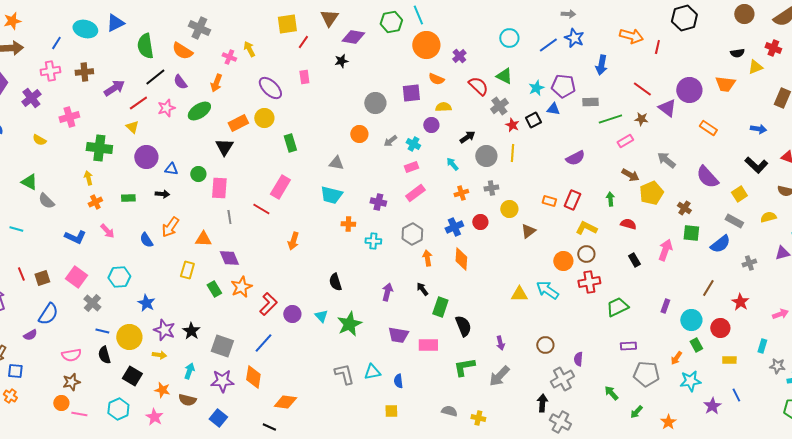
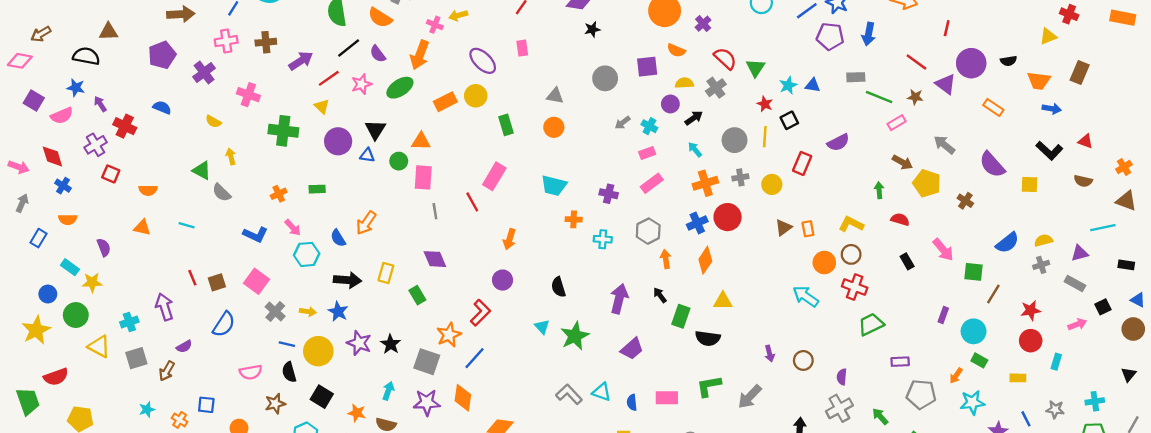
red line: (657, 47) -> (947, 28), moved
yellow arrow: (249, 49) -> (458, 15), turned -77
black semicircle: (737, 53) -> (1009, 61), moved
black star: (341, 61) -> (592, 29), moved
green triangle: (504, 76) -> (756, 68), moved, turned 36
orange arrow: (216, 83) -> (420, 55), size x1.4
orange trapezoid: (725, 84) -> (1039, 81), moved
purple pentagon: (563, 86) -> (830, 36), moved
cyan star: (536, 88) -> (788, 85), moved
gray cross: (499, 106) -> (716, 88), moved
pink cross: (69, 117) -> (248, 95), turned 36
green line: (610, 119) -> (879, 97), turned 40
black square: (533, 120) -> (789, 120), moved
orange circle: (359, 134) -> (554, 127), moved
black arrow: (467, 137) -> (694, 118), moved
black triangle: (224, 147) -> (375, 130), moved
gray triangle: (336, 163) -> (555, 96), moved
yellow arrow: (88, 178) -> (231, 156), moved
orange cross: (461, 193) -> (705, 183), size x1.5
yellow pentagon: (651, 193) -> (927, 183), turned -30
black arrow: (162, 194) -> (347, 280), moved, size x1.6
yellow square: (739, 194) -> (1029, 184), turned 35
red rectangle: (572, 200) -> (802, 163), moved
orange rectangle: (549, 201) -> (808, 229), moved, turned 64
red line: (261, 209) -> (472, 202), turned 30
yellow circle: (509, 209) -> (772, 184), moved
yellow semicircle: (768, 217) -> (1043, 240), moved
gray rectangle: (734, 221) -> (1075, 284), moved
red circle: (480, 222) -> (728, 217), size x1.5
green square: (691, 233) -> (974, 272), moved
orange triangle: (203, 239) -> (421, 141), moved
pink arrow: (665, 250) -> (943, 250), turned 120
orange diamond: (461, 259) -> (705, 260), turned 30
cyan hexagon: (119, 277) -> (307, 254), moved
red cross: (589, 282) -> (855, 287), turned 30
orange star: (241, 287) -> (449, 335), moved
purple arrow: (387, 292) -> (619, 299), size x1.4
yellow triangle: (519, 294) -> (723, 301), moved
red star: (740, 302) -> (1031, 310), turned 30
green trapezoid: (617, 307) -> (871, 324), moved
purple circle: (292, 314) -> (503, 280), moved
black semicircle: (463, 326) -> (708, 338), turned 120
red circle: (720, 328) -> (1031, 341), moved
purple semicircle: (30, 335) -> (184, 346), moved
purple trapezoid: (398, 335) -> (632, 349), turned -50
purple arrow: (500, 343) -> (769, 353), moved
pink rectangle: (428, 345) -> (667, 398), moved
green rectangle: (696, 345) -> (979, 360), turned -32
yellow arrow: (159, 355) -> (308, 312), moved
gray star: (777, 366) -> (1055, 409), moved
blue square: (15, 371) -> (206, 405), moved
cyan triangle: (372, 372) -> (602, 392), turned 30
gray L-shape: (344, 374) -> (569, 394), turned -30
gray cross: (562, 379) -> (839, 408), moved
brown star: (71, 382) -> (275, 404), moved

